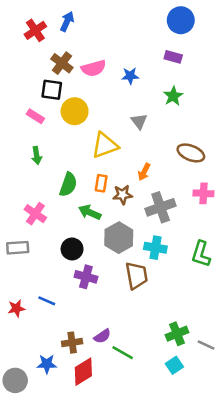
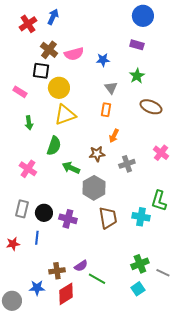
pink rectangle: (35, 116) -> (20, 92), moved
gray triangle: (139, 121) -> (111, 88), moved
yellow triangle: (105, 145) -> (65, 115), moved
brown ellipse: (191, 153) -> (151, 107), moved
orange rectangle: (101, 183) -> (106, 110), moved
pink cross: (203, 193) -> (161, 153), turned 35
gray cross: (161, 207) -> (127, 164), size x0.7
gray rectangle: (18, 248) -> (22, 209), moved, turned -72
cyan cross: (155, 248) -> (141, 217), moved
black circle: (72, 249) -> (44, 213), moved
blue line: (47, 301) -> (37, 238), turned 72

